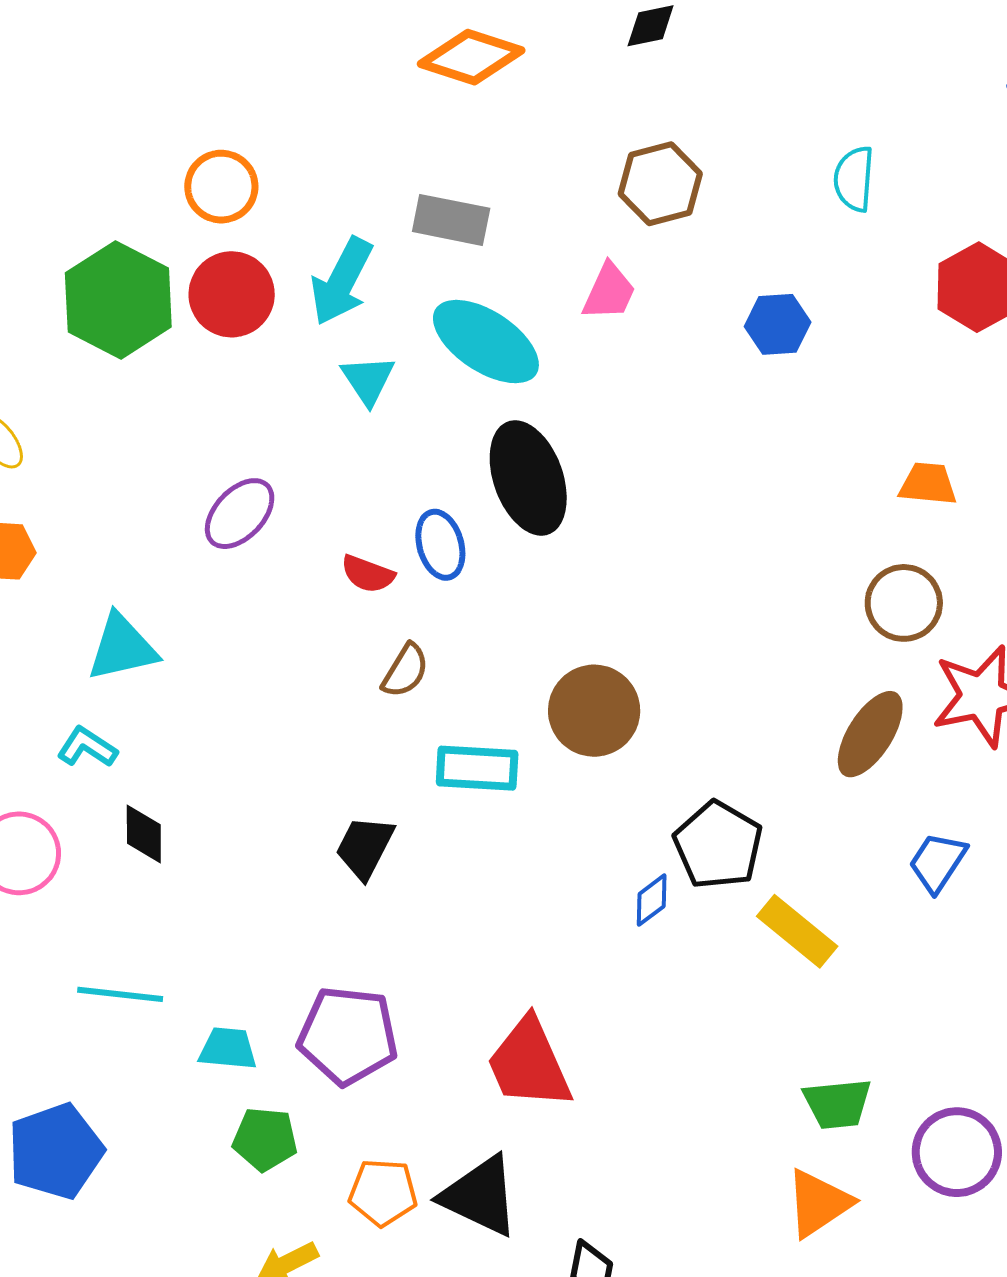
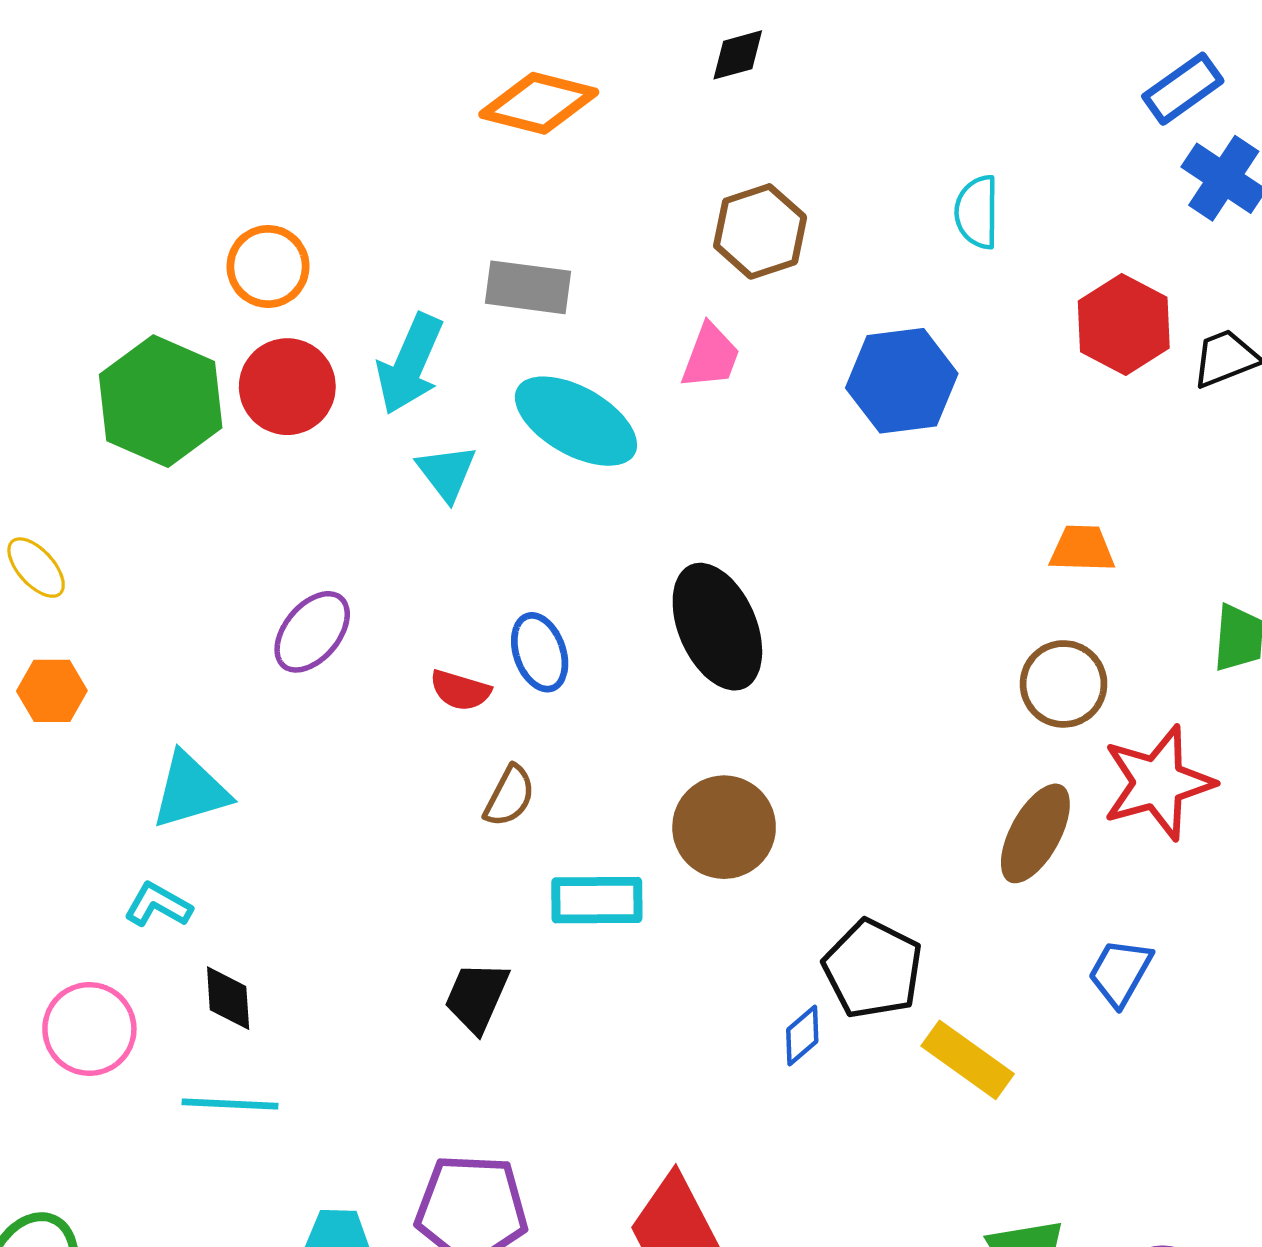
blue hexagon: (778, 324) -> (902, 381), size x1.5
black ellipse: (528, 478) -> (717, 627), moved
cyan line: (120, 994) -> (230, 1104), moved

